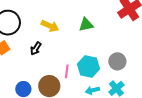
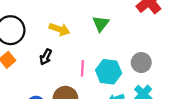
green triangle: (86, 25) -> (101, 24), turned -35
pink line: (67, 71) -> (82, 68), moved

